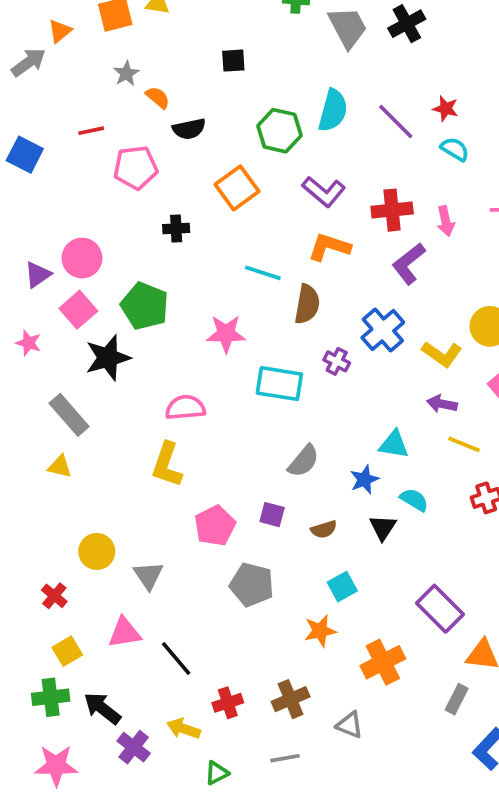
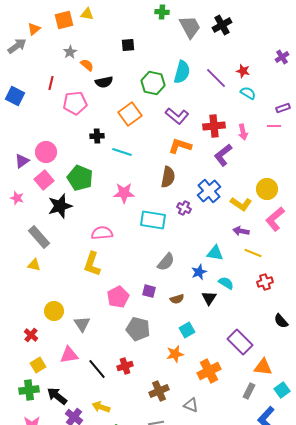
red line: (91, 131) -> (51, 83), turned -64
cyan line: (263, 273) -> (122, 152), moved
red cross: (228, 703) -> (125, 366), moved

